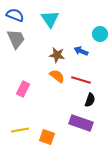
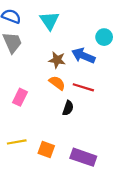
blue arrow: (81, 51) -> (83, 56), size x1.5
black semicircle: (90, 100) -> (68, 108), moved
purple rectangle: (81, 123) -> (83, 157), moved

